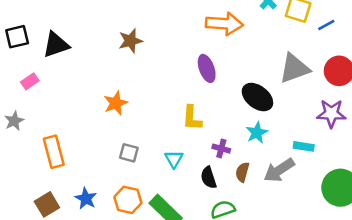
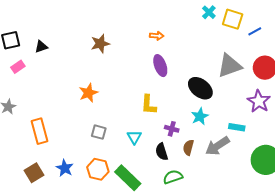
orange arrow: (224, 24) -> (157, 36), moved, size x0.5
black triangle: (56, 45) -> (41, 47), size x0.6
pink rectangle: (30, 81) -> (18, 67), moved
purple star: (331, 113) -> (259, 101), turned 30

